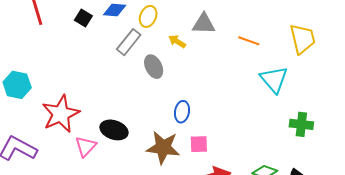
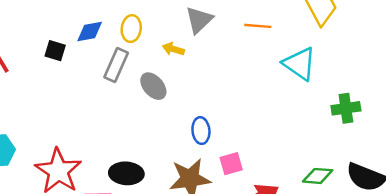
gray triangle: (204, 24) -> (199, 20), turned -30

